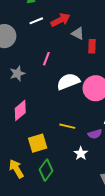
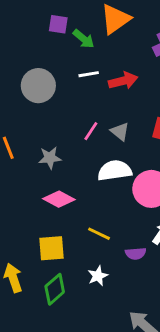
gray triangle: (78, 33) -> (120, 132), moved
gray star: (17, 73) -> (50, 158), moved
pink diamond: (20, 110) -> (59, 199), moved, turned 55
white star: (81, 153) -> (98, 276), moved

